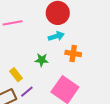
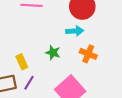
purple line: (27, 92) -> (29, 83), turned -32

